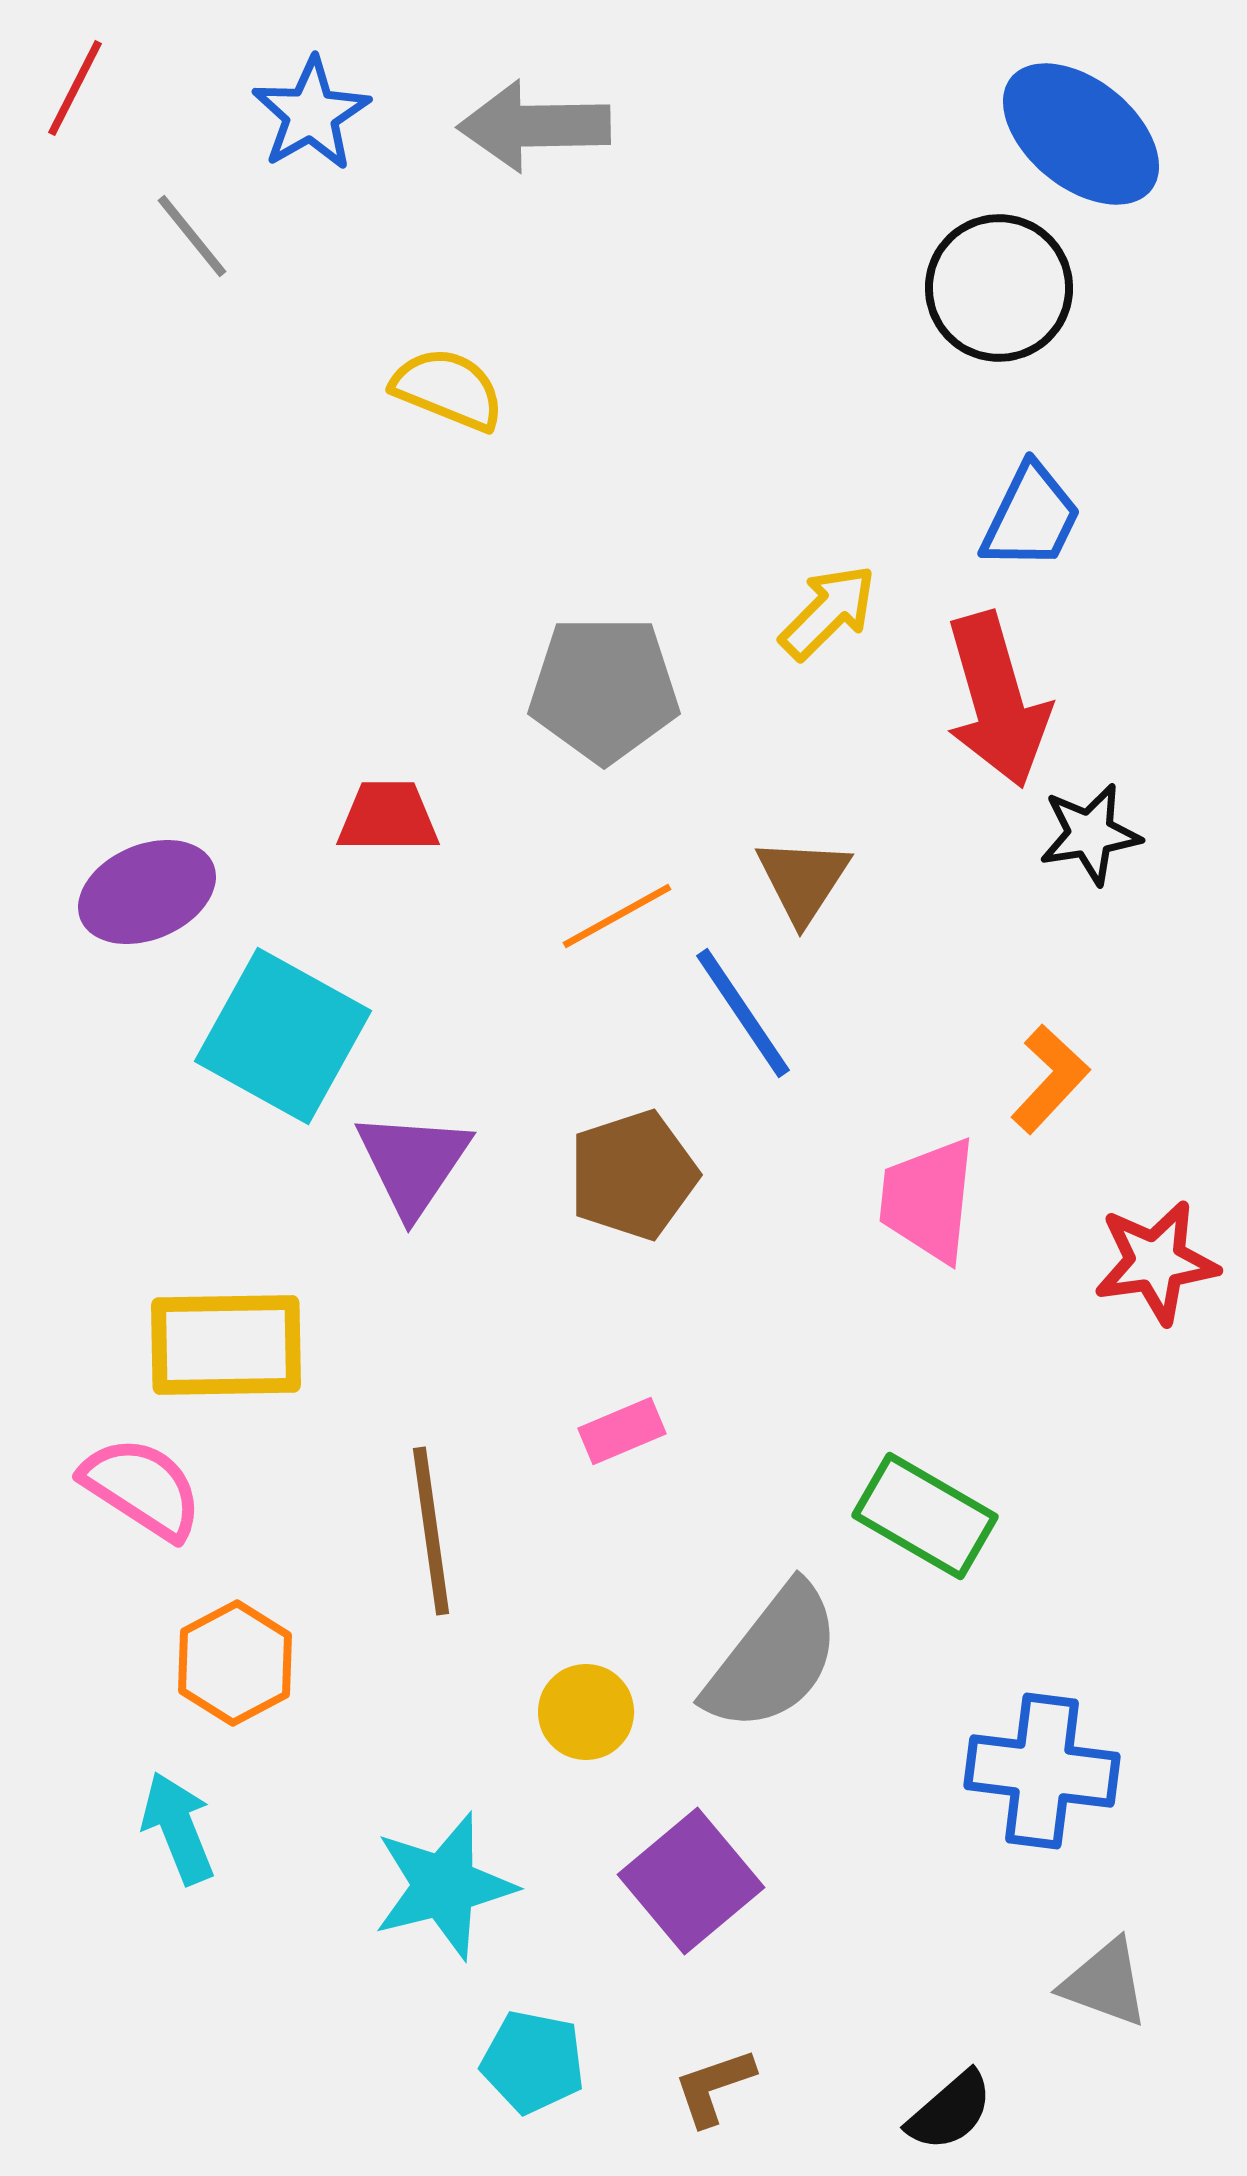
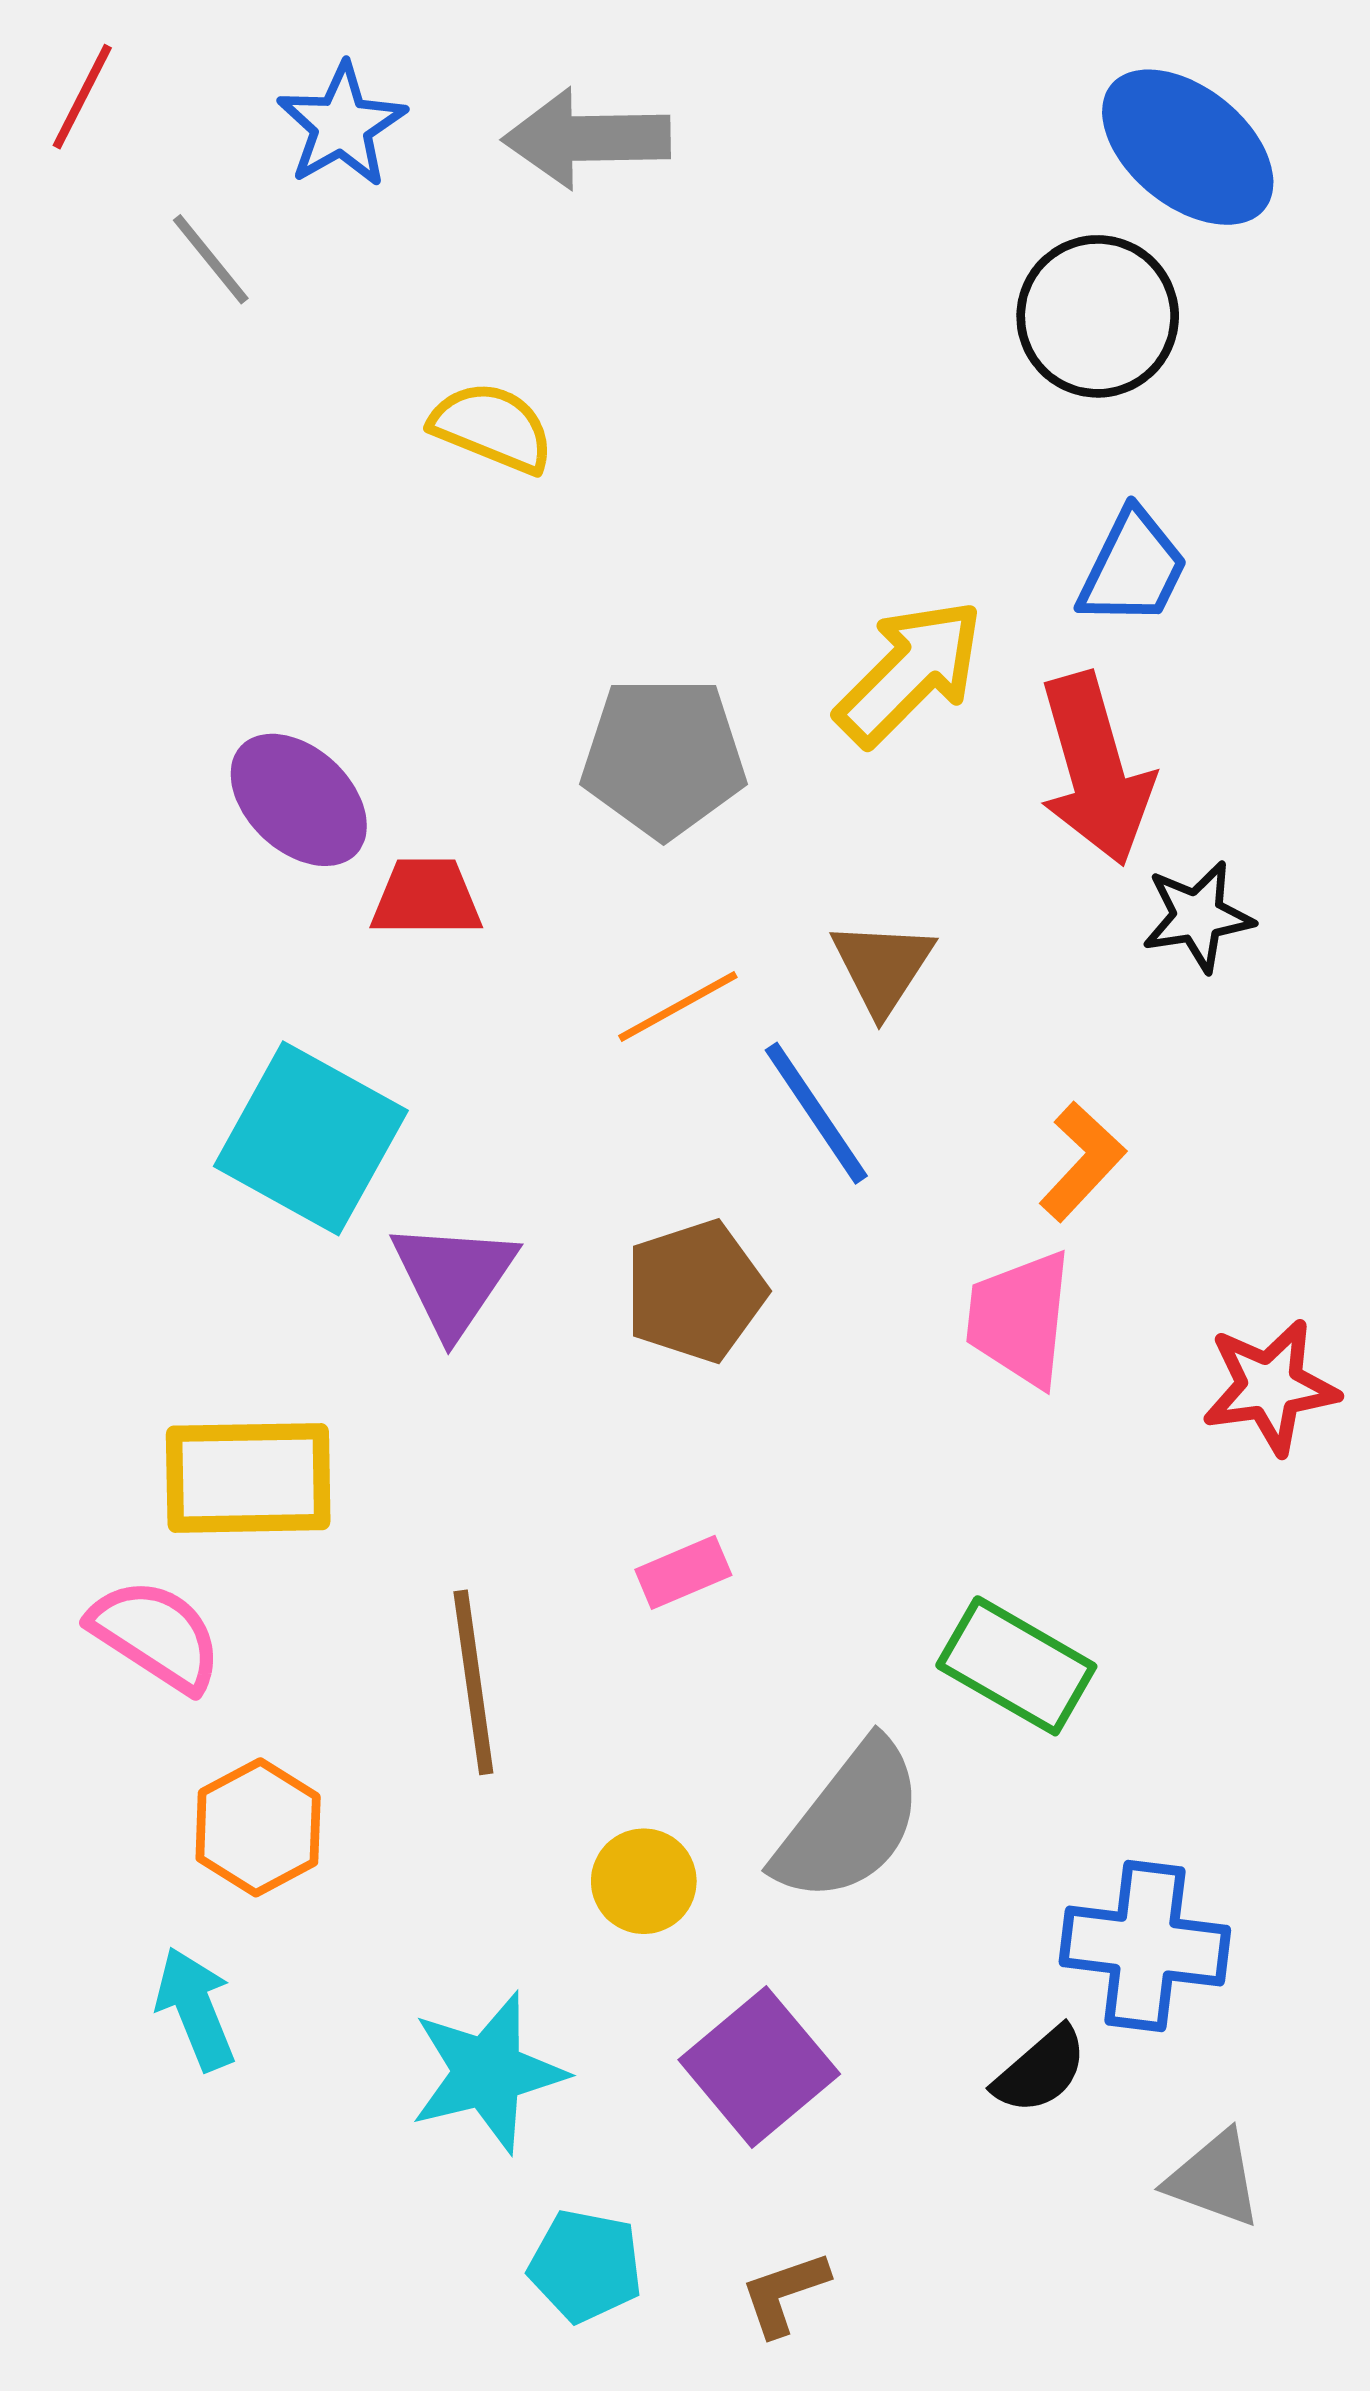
yellow arrow: (828, 612) -> (910, 672), size x1.4
purple ellipse: (147, 892) -> (299, 800), moved, turned 66
orange L-shape: (1050, 1079) -> (1082, 1161), moved
black semicircle: (950, 2111) -> (1040, 2070), moved

